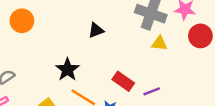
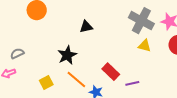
black triangle: (96, 30) -> (86, 27), moved

